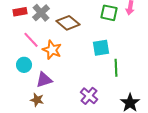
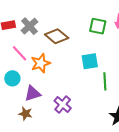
orange star: (52, 50) -> (41, 63), turned 30
purple cross: (89, 96) -> (63, 105), moved

